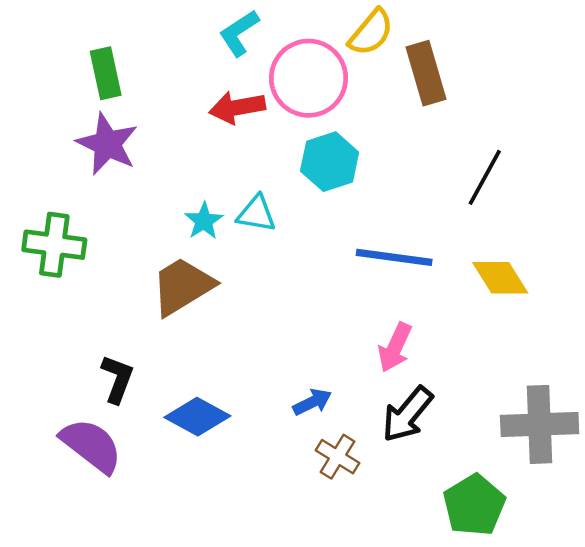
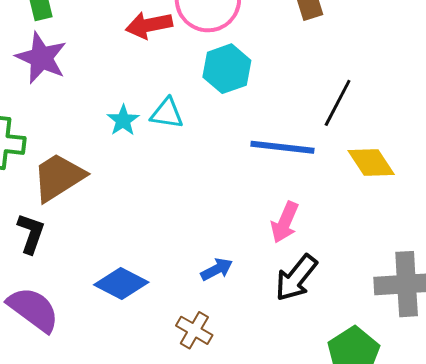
black line: (485, 177) -> (338, 103), moved
brown trapezoid: (182, 286) -> (59, 177), moved
black L-shape: (117, 379) -> (31, 233), moved
brown cross: (337, 457) -> (194, 330), moved

